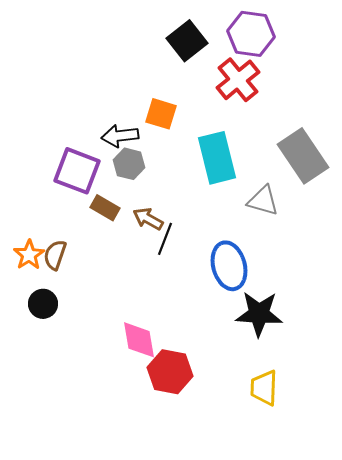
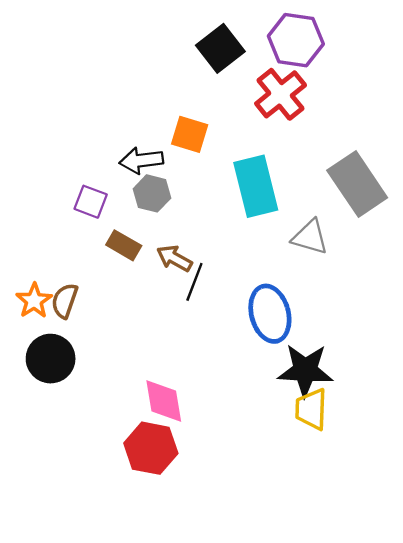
purple square: (77, 171) -> (91, 202), size x0.6
black circle: (43, 304) -> (51, 359), size x1.4
red hexagon: (170, 372) -> (151, 448), moved
yellow trapezoid: (264, 388) -> (311, 409), moved

